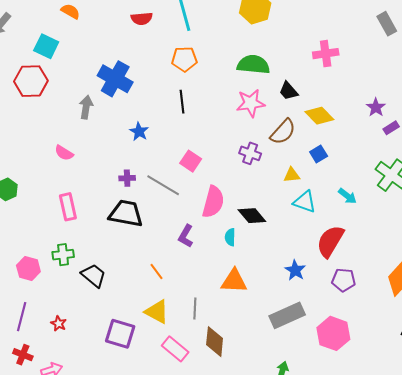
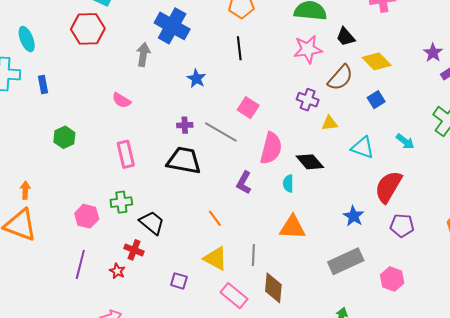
yellow triangle: (292, 175) -> (330, 123), moved
pink hexagon: (333, 333) -> (392, 279), size x0.7
purple square: (120, 334) -> (179, 281), size x0.6
red cross: (23, 355) -> (134, 250), moved

